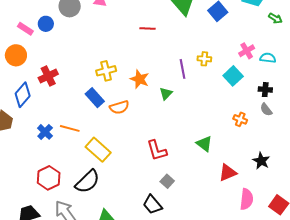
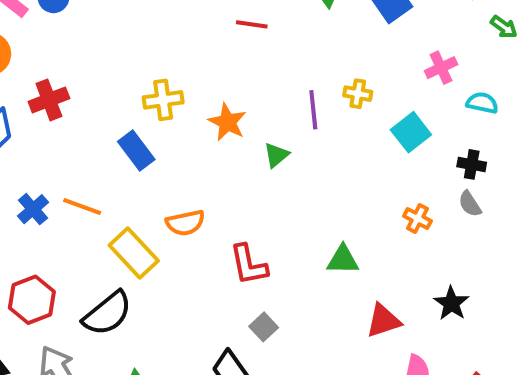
pink cross: (247, 51) -> (441, 68), moved
orange semicircle: (119, 107) -> (185, 223), moved
green triangle: (204, 144) -> (343, 260), turned -42

